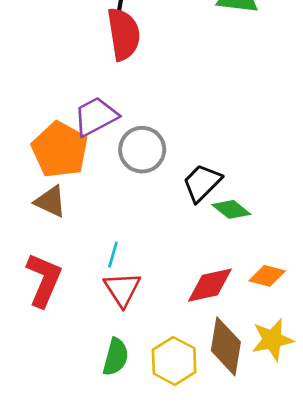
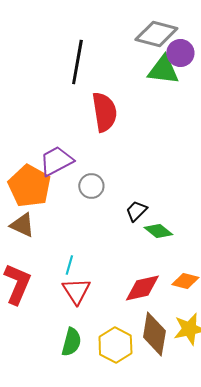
red semicircle: (124, 34) -> (104, 112), moved
gray circle: (142, 150) -> (91, 186), size x0.7
black trapezoid: (202, 183) -> (136, 211), size x0.7

